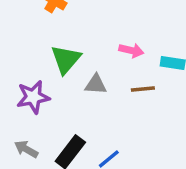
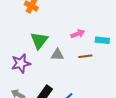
pink arrow: (131, 50) -> (78, 34), turned -32

